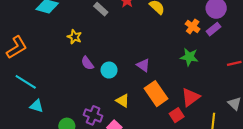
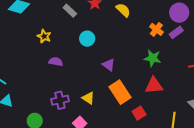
purple semicircle: (87, 63) -> (56, 62), turned 136
cyan circle: (109, 70) -> (87, 39), moved
red triangle: (191, 97) -> (154, 85), moved, turned 30
purple cross: (93, 115) -> (60, 100), moved, turned -36

